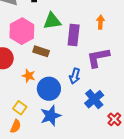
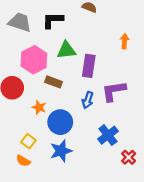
orange arrow: (100, 22) -> (124, 41), moved
blue arrow: (75, 76) -> (88, 100), moved
orange semicircle: (16, 126) -> (23, 161), turned 96

